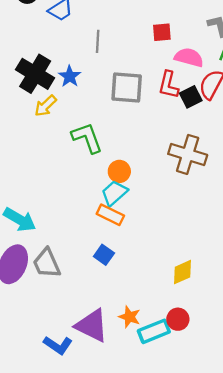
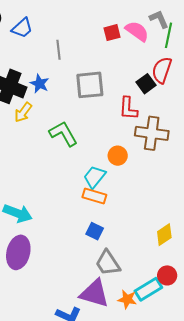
pink semicircle: (189, 57) -> (137, 31), moved, turned 30
red L-shape: (168, 85) -> (128, 108), moved
orange circle: (119, 171) -> (118, 156), moved
gray trapezoid: (47, 263) -> (108, 263), moved
orange star: (129, 317) -> (127, 299), moved

